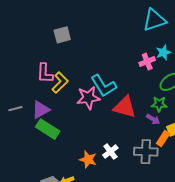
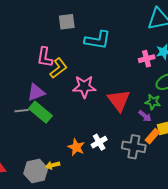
cyan L-shape: (104, 86) -> (98, 40), moved, turned -56
red triangle: (125, 107) -> (119, 100), turned 30
gray line: (15, 109) -> (22, 111), moved

